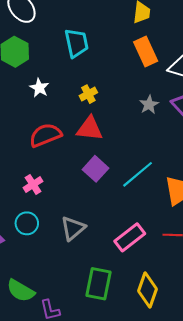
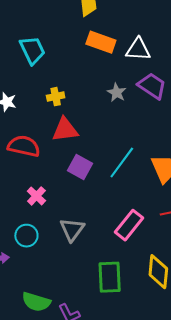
orange rectangle: (146, 51) -> (101, 42), turned -32
yellow cross: (88, 94) -> (56, 97), turned 30
red semicircle: (45, 135) -> (24, 146), turned 48
pink cross: (33, 184) -> (36, 196), moved

